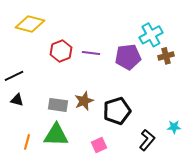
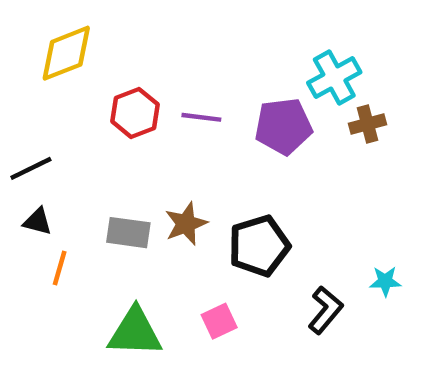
yellow diamond: (30, 24) -> (66, 53), turned -36
green triangle: (56, 135) -> (135, 332), moved
orange line: (27, 142) -> (60, 268), moved

